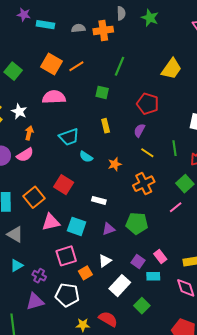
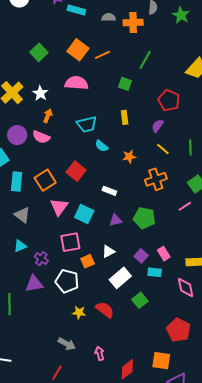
pink semicircle: (25, 155) -> (41, 137), turned 48
pink triangle: (51, 222) -> (59, 207), turned -48

